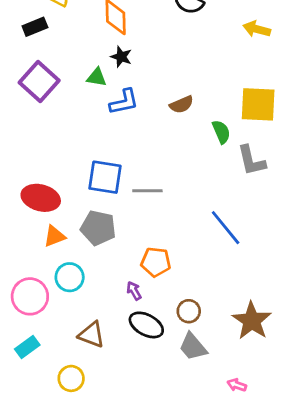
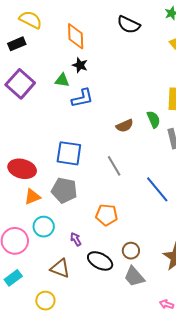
brown semicircle: (182, 105) -> (125, 126), moved
gray line: (147, 191) -> (114, 166), moved, turned 60
purple arrow: (134, 291) -> (76, 239), moved

